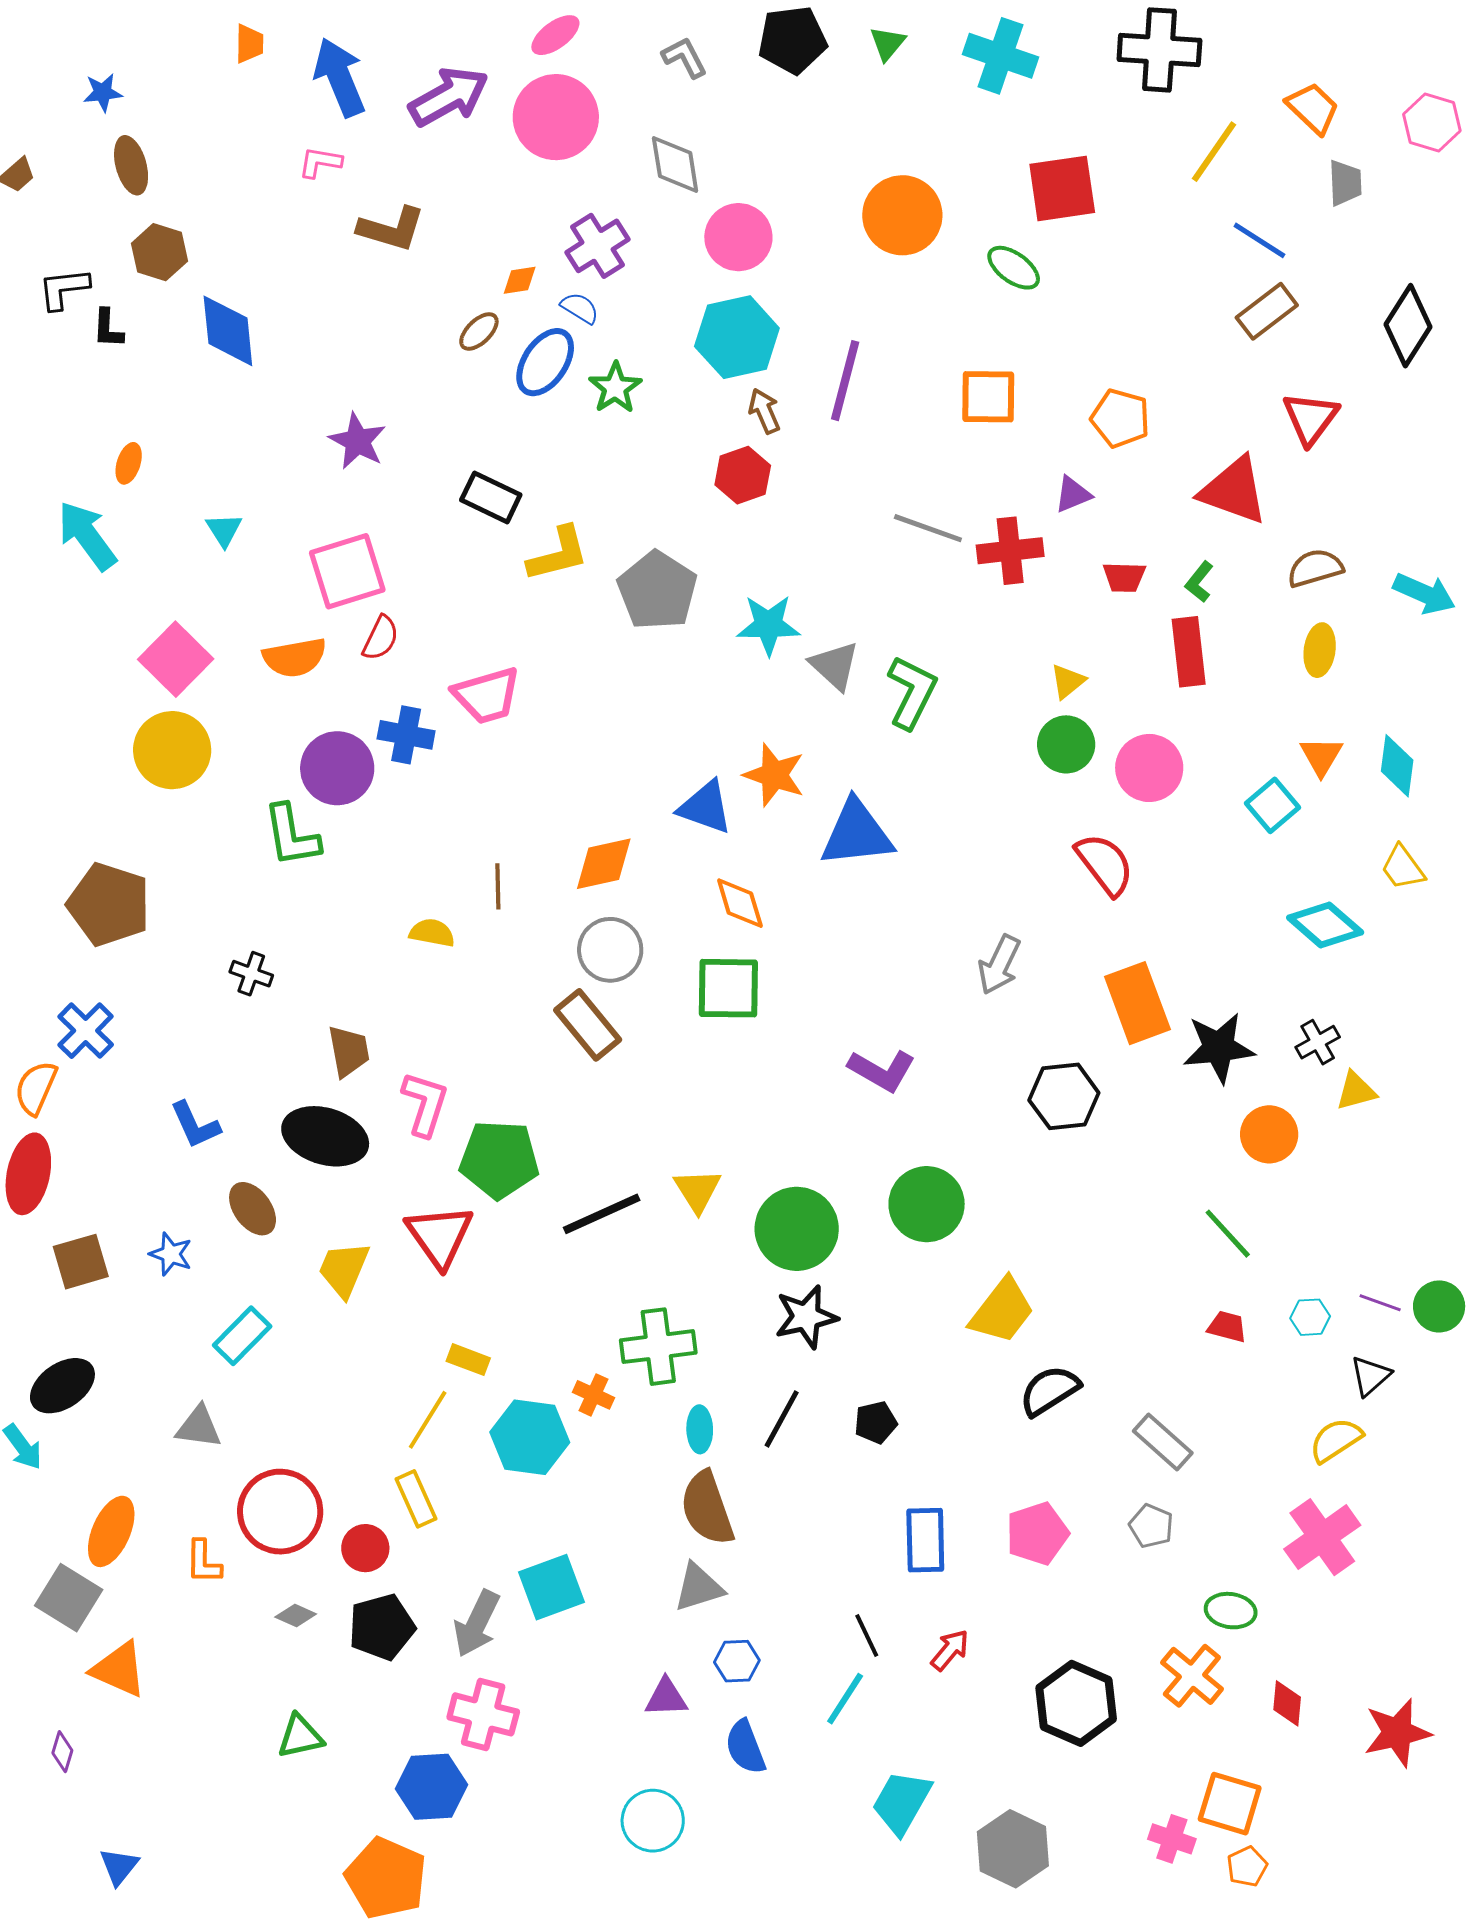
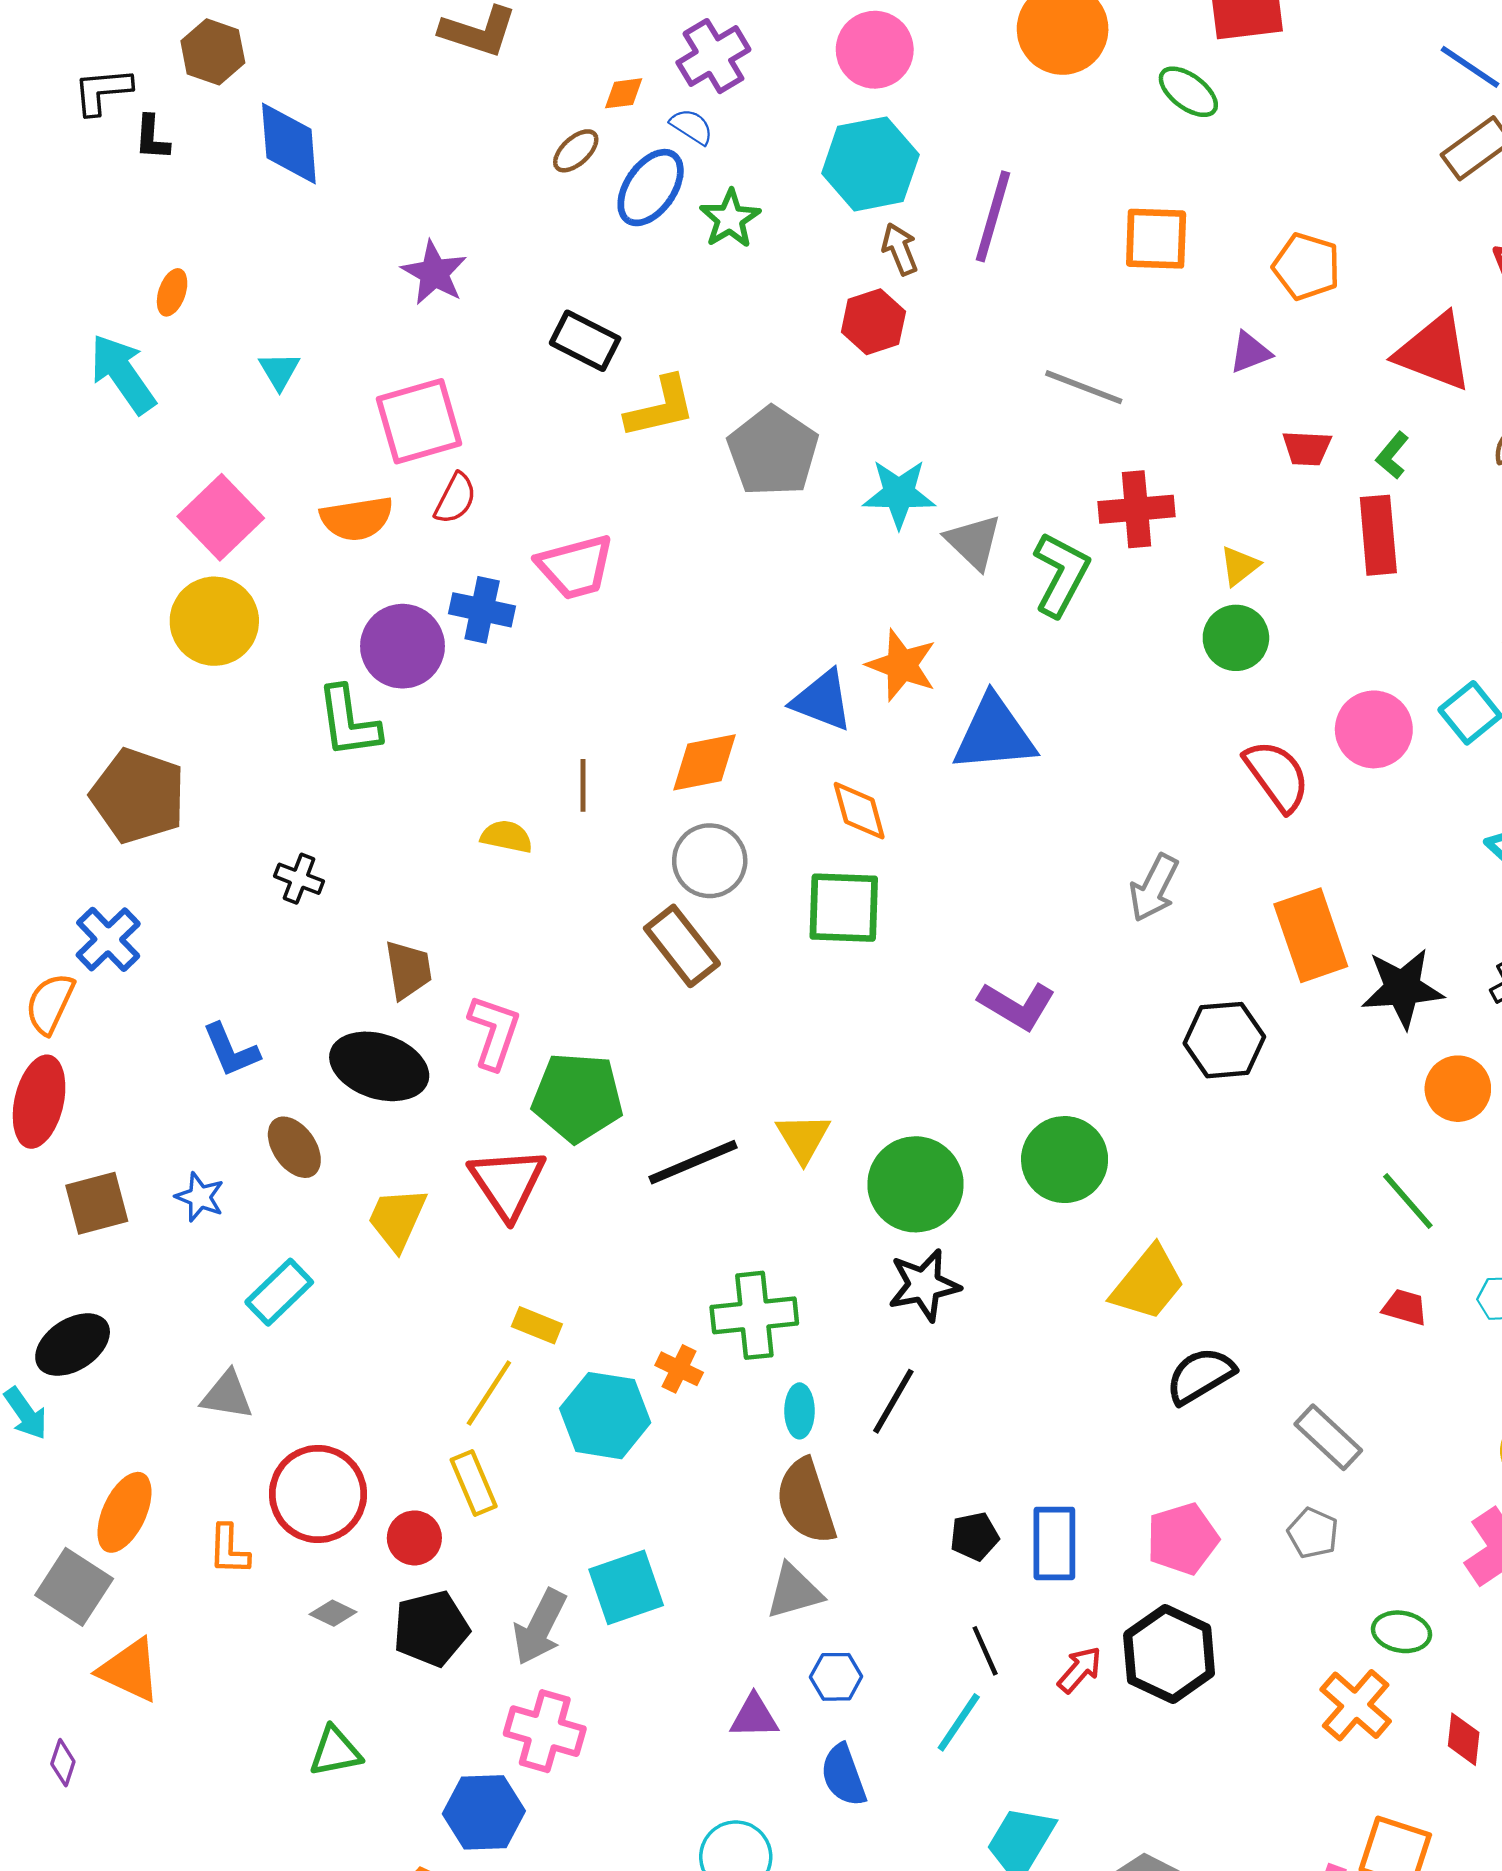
red cross: (1010, 551) -> (1136, 509), moved
pink circle: (1149, 768) -> (1374, 729), moved
black pentagon: (876, 1422) -> (975, 1536), moved
black hexagon: (1076, 1703) -> (1169, 1654), moved

